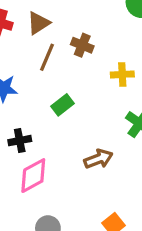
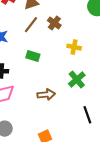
green rectangle: (63, 105) -> (33, 56), turned 40

